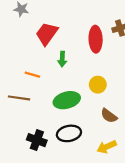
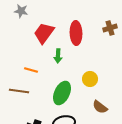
red ellipse: (96, 39) -> (76, 33), moved
green ellipse: (67, 100) -> (62, 93), turned -50

